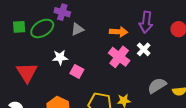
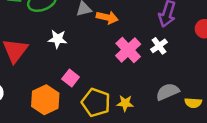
orange arrow: (119, 32) -> (107, 17), moved
pink square: (77, 71) -> (71, 78), moved

